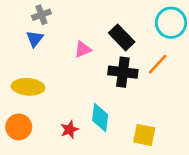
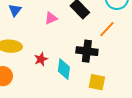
black cross: (123, 72) -> (87, 51), moved
red star: (69, 130) -> (41, 59), moved

